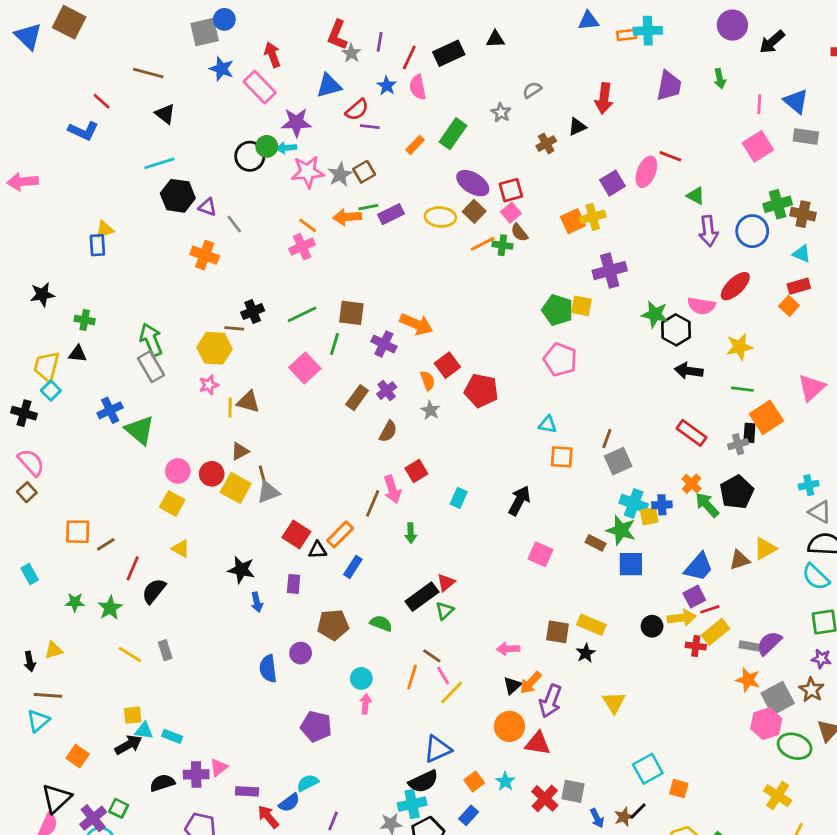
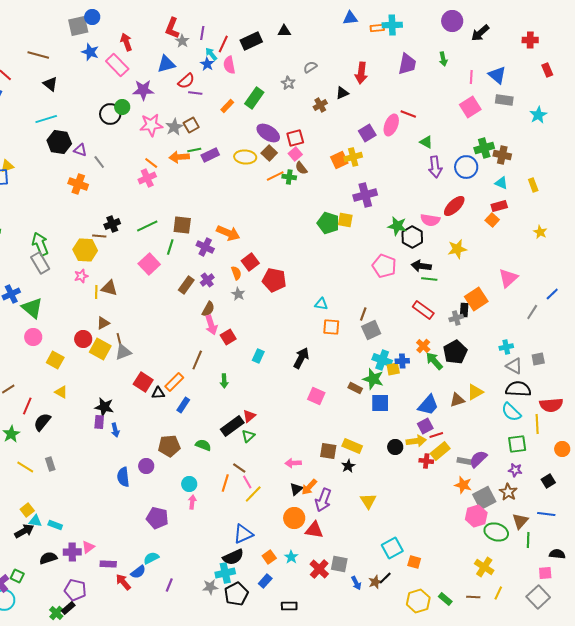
cyan arrow: (286, 148) -> (211, 54), moved, turned 56
pink pentagon: (560, 359) -> (384, 266), moved
green line: (742, 389) -> (429, 279), moved
pink circle: (178, 471) -> (33, 337), moved
pink arrow: (392, 489) -> (211, 325), moved
purple rectangle: (294, 584) -> (99, 422), moved
yellow square: (133, 715) -> (27, 510), turned -32

